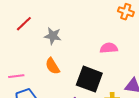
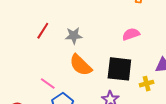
orange semicircle: (52, 66) -> (81, 65), size x1.4
pink line: (16, 76) -> (48, 83), turned 56

